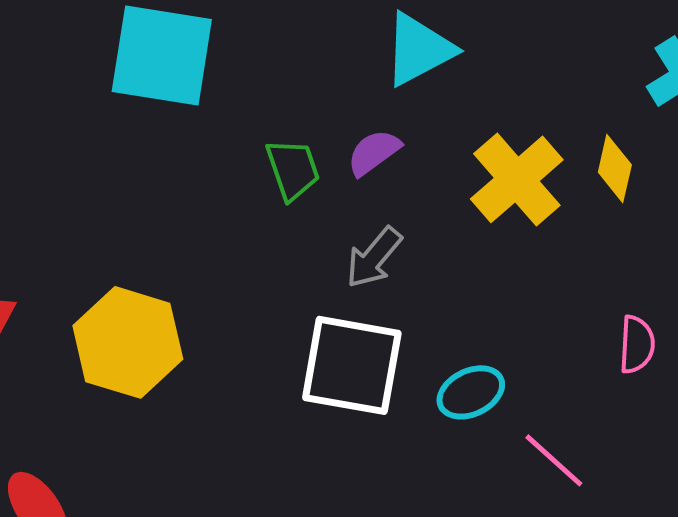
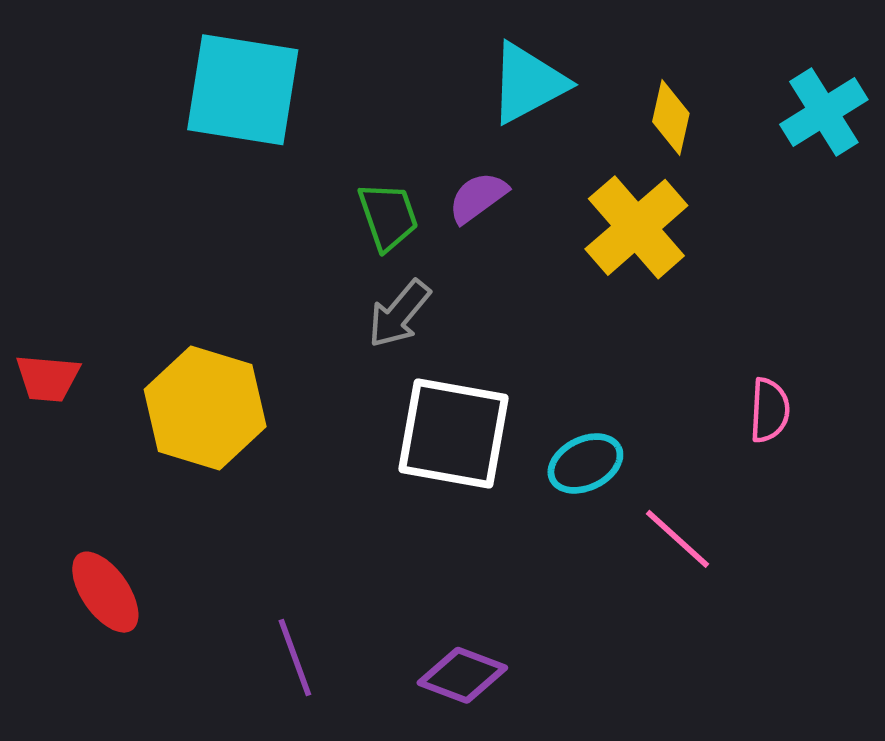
yellow diamond: (615, 168) -> (671, 118), moved
gray arrow: (374, 257) -> (399, 314), moved

